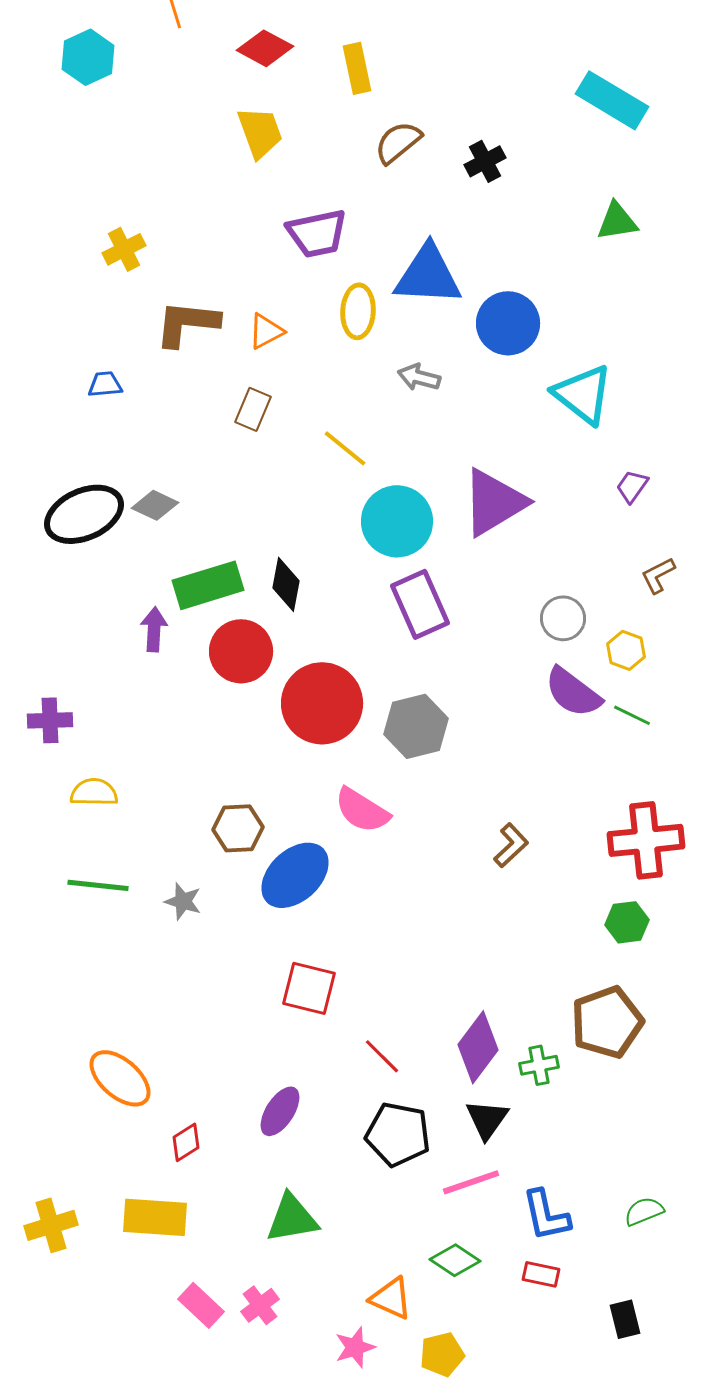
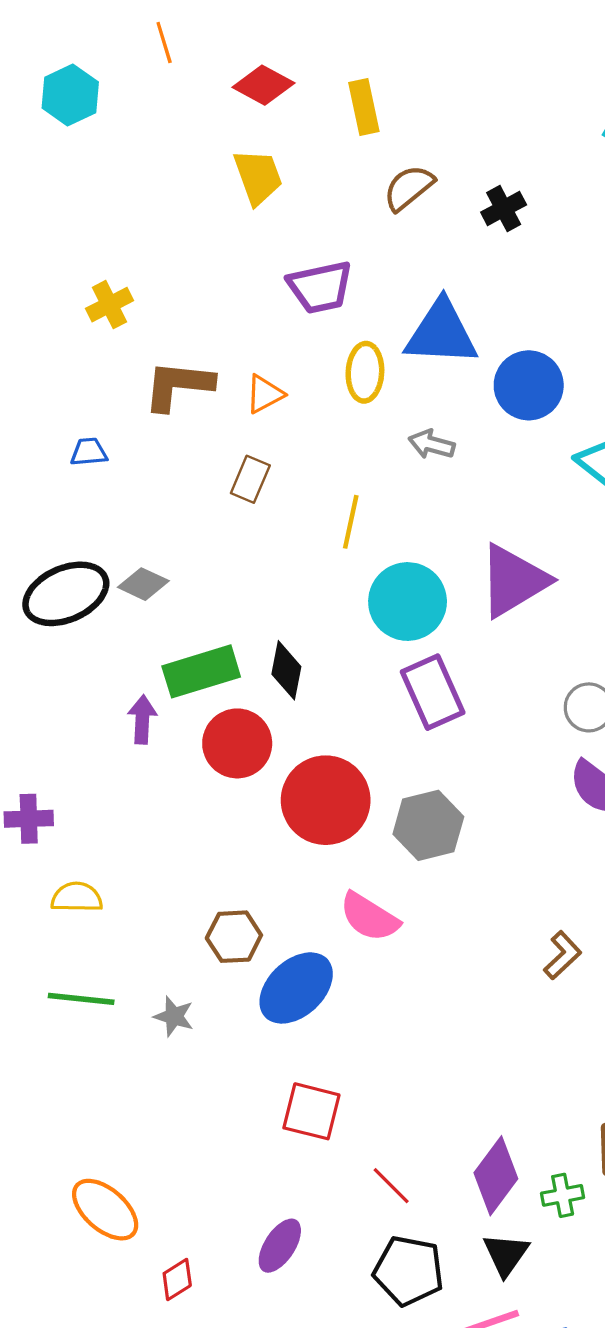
yellow line: (345, 448) -> (351, 522), turned 63
brown L-shape: (511, 845) -> (563, 955), moved

